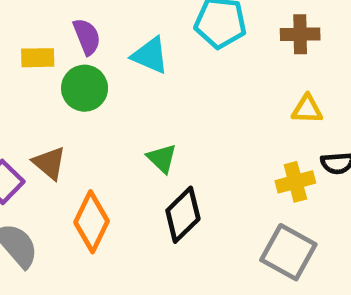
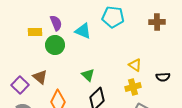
brown cross: (300, 34) -> (157, 22), moved
yellow triangle: (307, 109) -> (135, 65), moved, turned 32
yellow cross: (295, 182) -> (133, 87), moved

